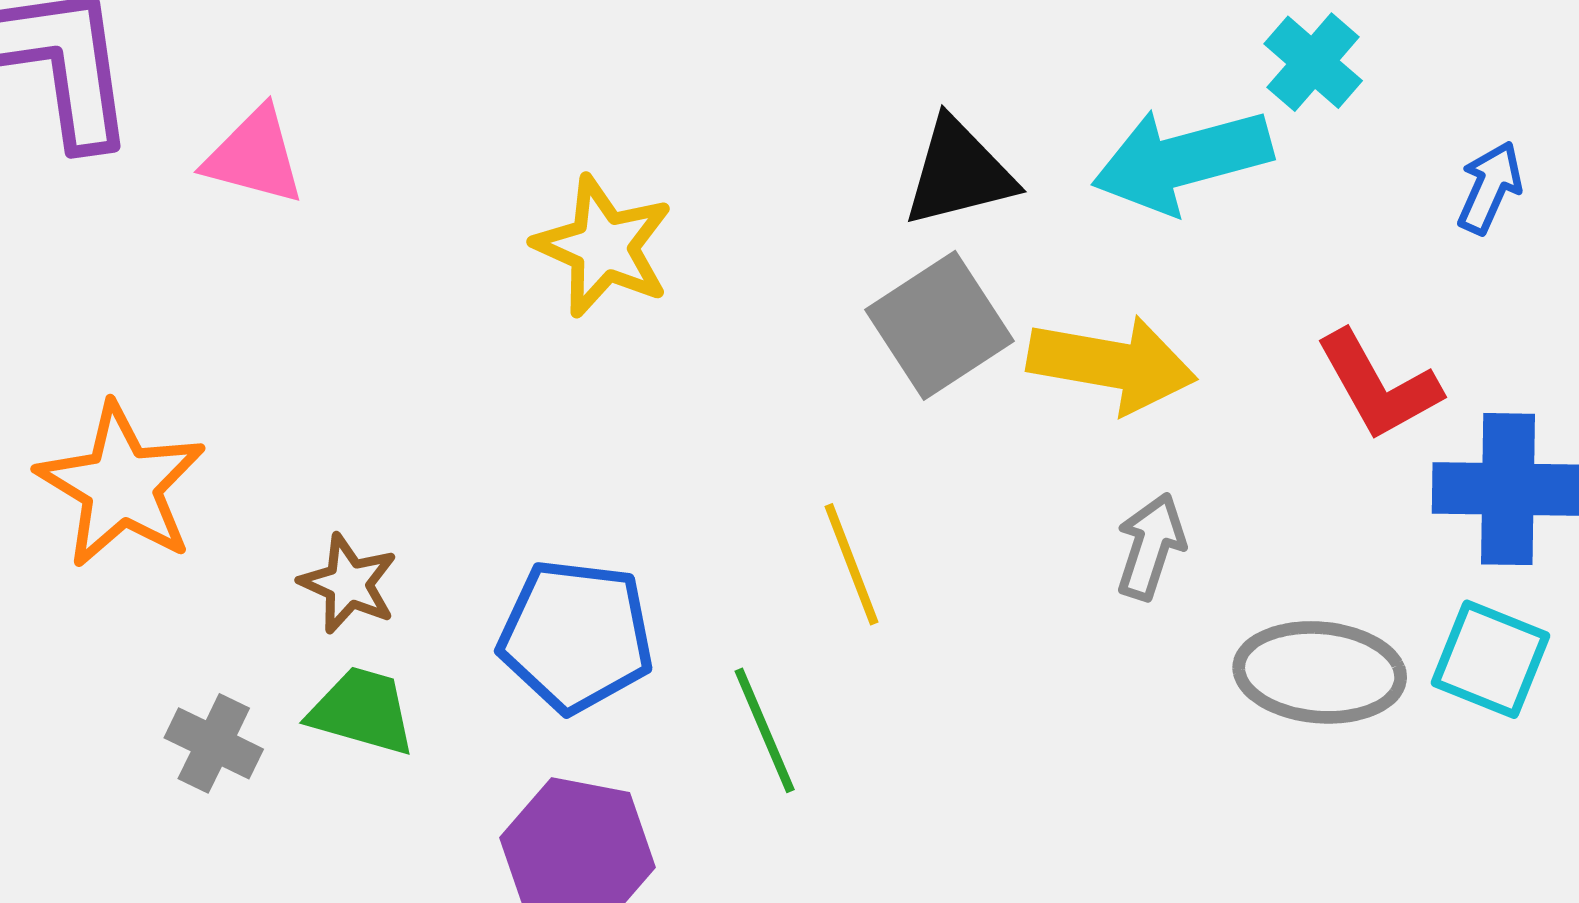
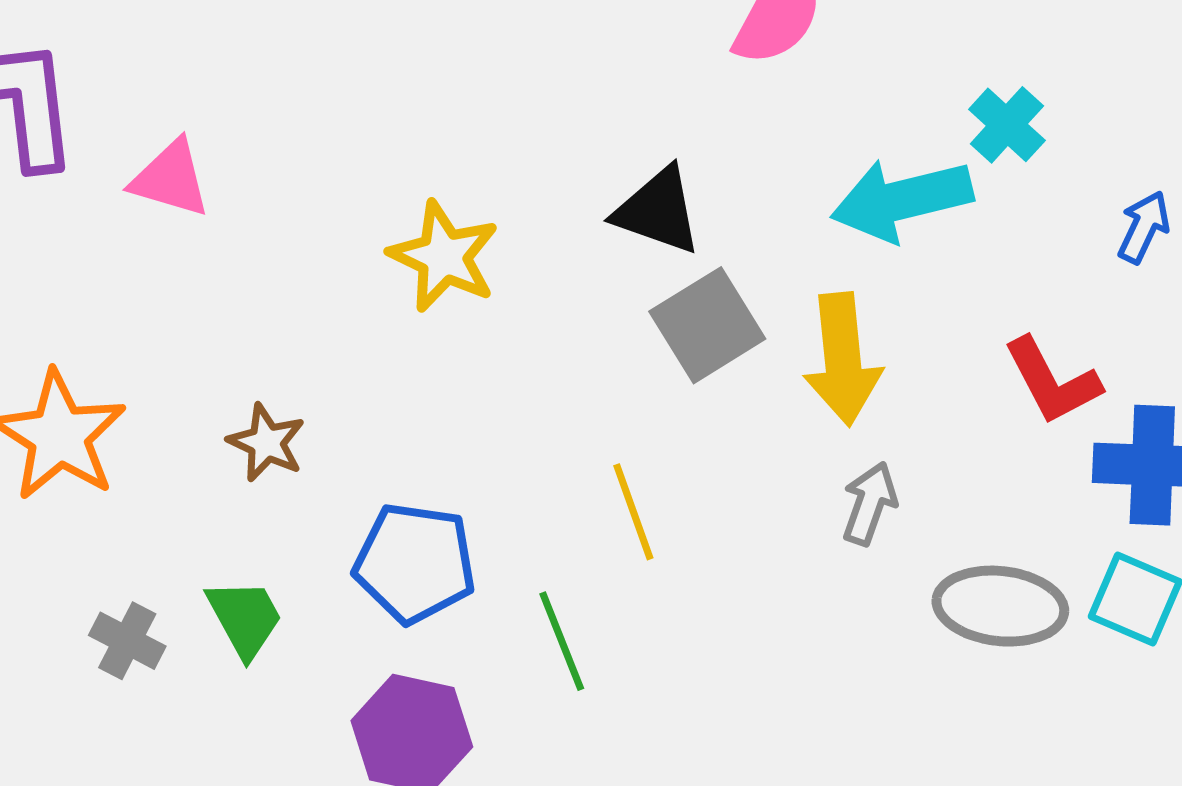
black triangle: (959, 173) -> (658, 211), moved, turned 32
yellow arrow: (1112, 364) -> (843, 359), turned 73
brown star: (348, 584) -> (266, 443), moved
green trapezoid: (362, 711) -> (245, 618), turned 44

